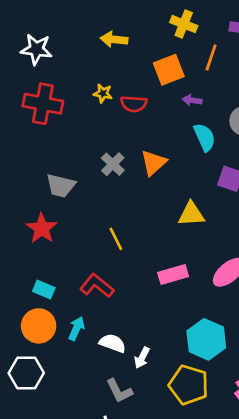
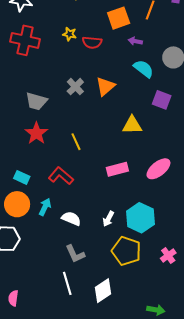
cyan semicircle: (205, 137) -> (144, 69), turned -30
red star: (42, 228) -> (36, 133), moved
white arrow: (142, 358) -> (108, 219), moved

